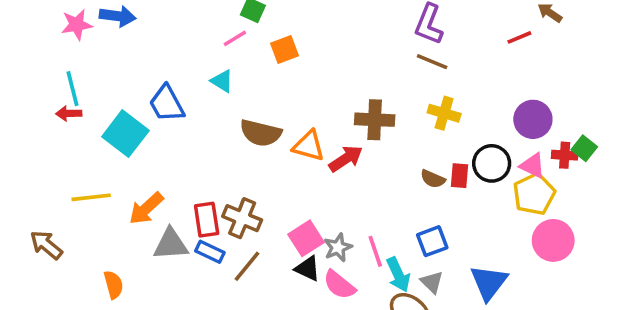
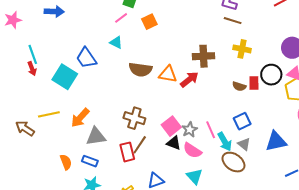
pink star: (77, 25) -> (13, 20), moved
red arrow: (69, 113) -> (32, 69), turned -104
red rectangle: (207, 220) -> (127, 152), moved
brown arrow: (46, 245) -> (25, 128), moved
blue rectangle: (210, 252) -> (90, 161), moved
blue triangle: (489, 283) -> (276, 141), turned 45

